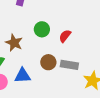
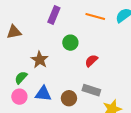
green circle: (42, 29) -> (70, 43), moved
brown circle: (48, 62) -> (69, 98), moved

